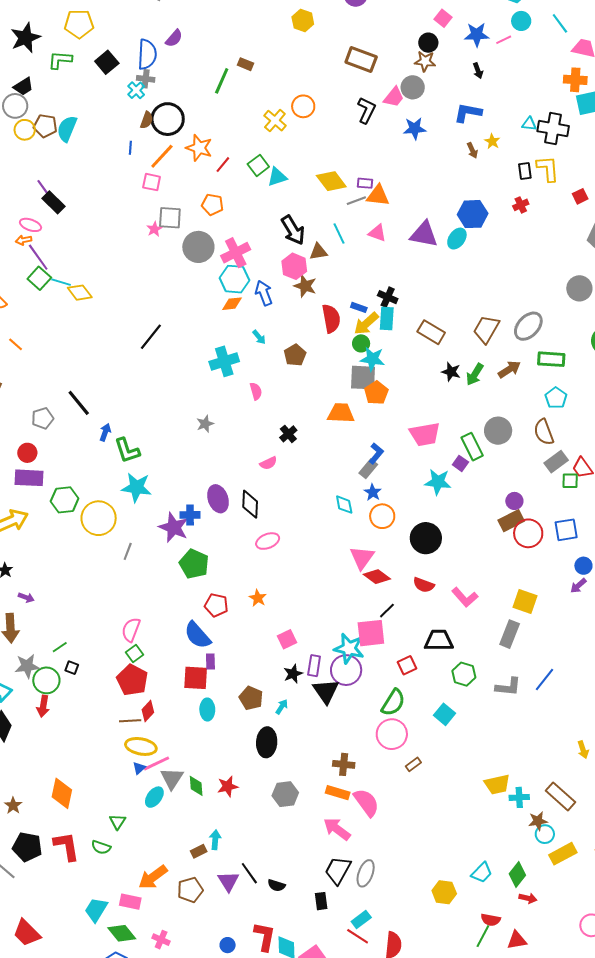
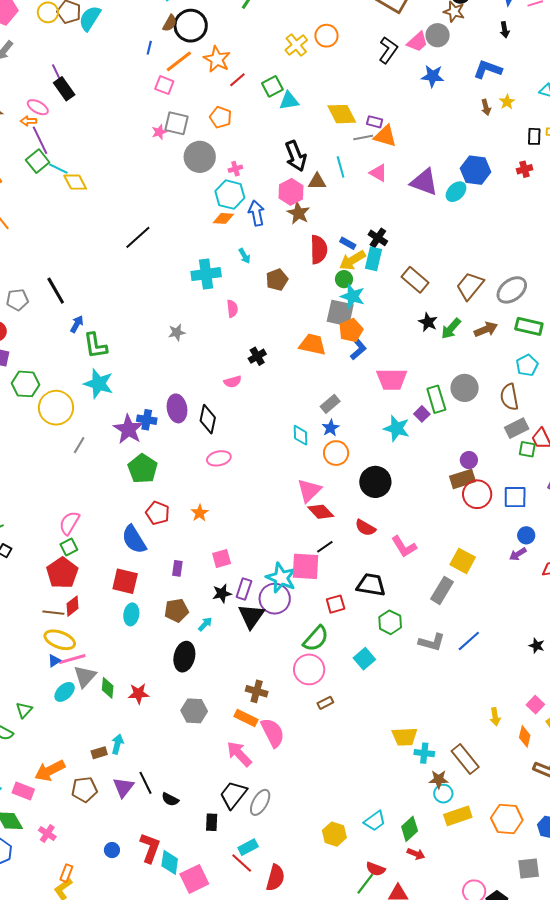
pink cross: (236, 253) -> (235, 169), size x0.5
blue L-shape: (376, 453) -> (358, 349), moved
purple rectangle: (210, 662) -> (177, 568), moved
brown pentagon: (251, 698) -> (176, 610), turned 30

